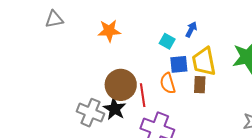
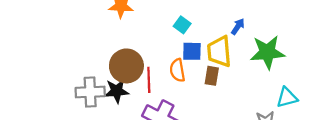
blue arrow: (191, 29) -> (238, 26), moved
black star: (115, 109) -> (117, 91), turned 30
gray cross: (90, 113) -> (90, 92), turned -32

